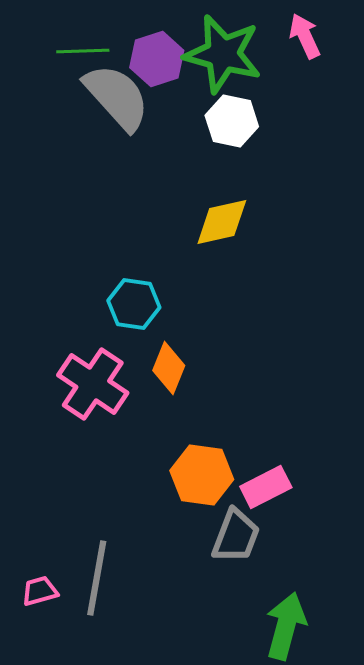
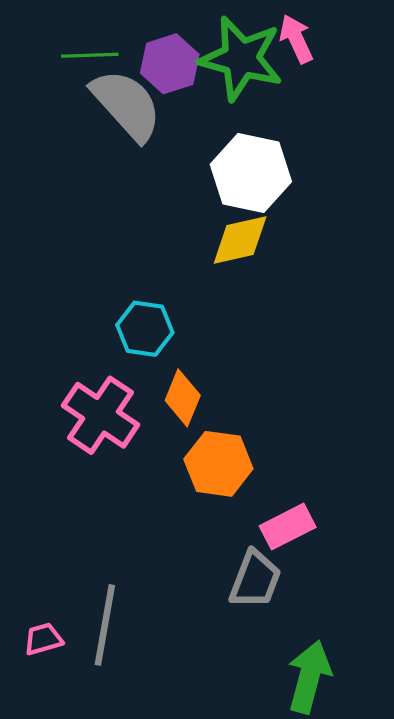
pink arrow: (305, 36) -> (296, 39), moved
white hexagon: (232, 121) -> (251, 173), moved, size x1.4
orange hexagon: (202, 475) -> (218, 464), moved

